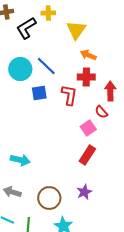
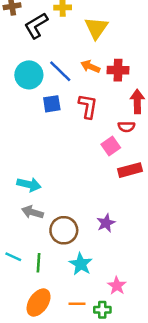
orange arrow: (88, 55) -> (90, 66), moved
red cross: (86, 77) -> (118, 70), moved
red semicircle: (101, 112) -> (126, 127), turned -48
red rectangle: (87, 155) -> (130, 170), moved, turned 42
gray arrow: (12, 192) -> (33, 212), moved

